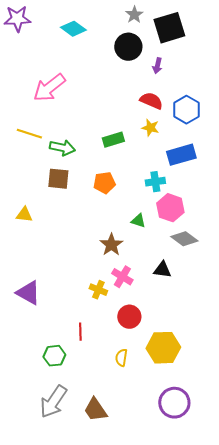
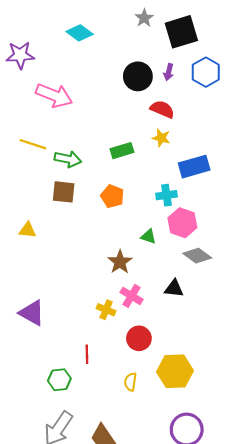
purple star: (17, 19) -> (20, 55), moved
black circle: (128, 47) -> (138, 76), moved
pink arrow: (49, 88) -> (54, 95), turned -120
blue hexagon: (186, 110) -> (206, 72), moved
orange pentagon: (104, 183) -> (112, 196), turned 30

